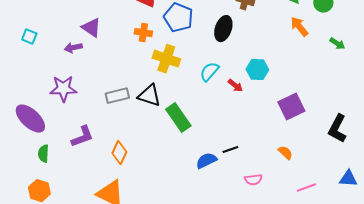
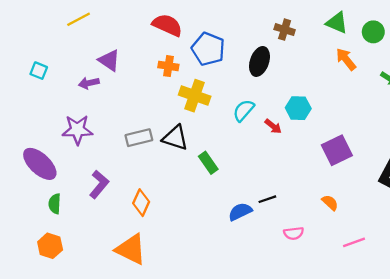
green rectangle: (178, 118) -> (208, 163), size x0.7
purple L-shape: (82, 137) -> (99, 184), turned -30

